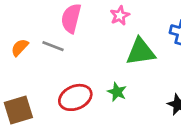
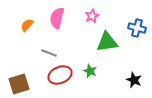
gray line: (53, 46) -> (49, 53), moved
orange semicircle: (20, 47) -> (27, 25), moved

